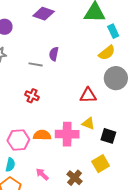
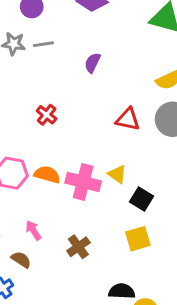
gray line: (36, 64) -> (43, 44), moved, turned -32
red triangle: (88, 95) -> (128, 119), moved
yellow square: (101, 164) -> (138, 239), moved

